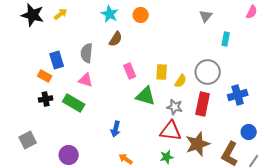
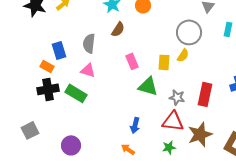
gray circle: (208, 72) -> (189, 32), moved
yellow semicircle: (181, 81) -> (183, 55), moved
black cross: (46, 99) -> (48, 89), size x1.5
blue arrow: (116, 129) -> (135, 125), moved

